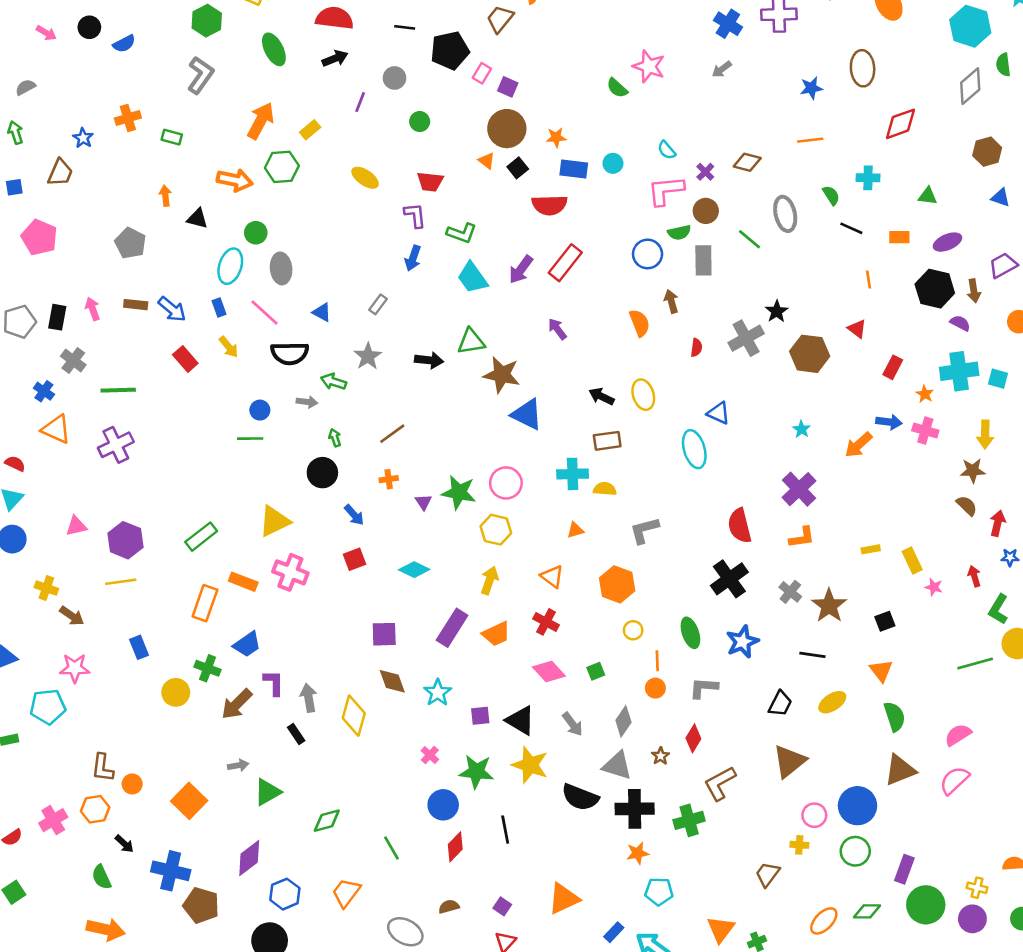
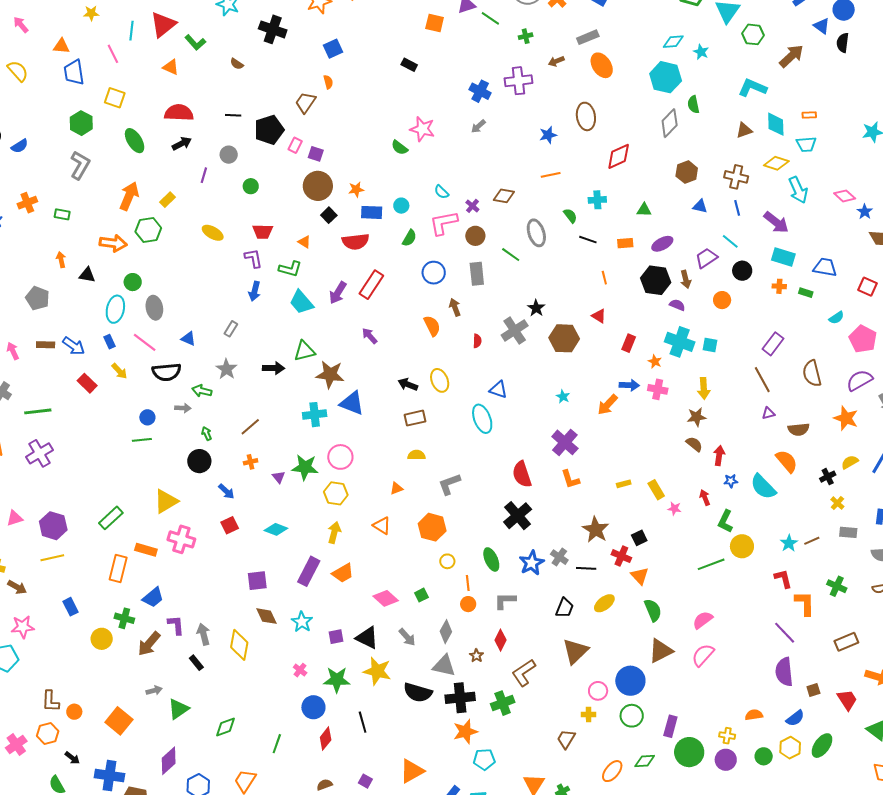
orange triangle: (487, 161) -> (304, 242), moved
green semicircle: (679, 233) -> (409, 238), moved, turned -42
cyan cross: (959, 371) -> (680, 342), turned 32
cyan cross: (573, 474) -> (315, 415), moved
orange L-shape: (802, 537) -> (570, 479), turned 85
gray cross: (790, 592) -> (559, 557), moved
red cross: (546, 622) -> (621, 556), moved
green line: (391, 848) -> (277, 744), turned 54
orange star: (638, 853) -> (465, 731), size x1.4

